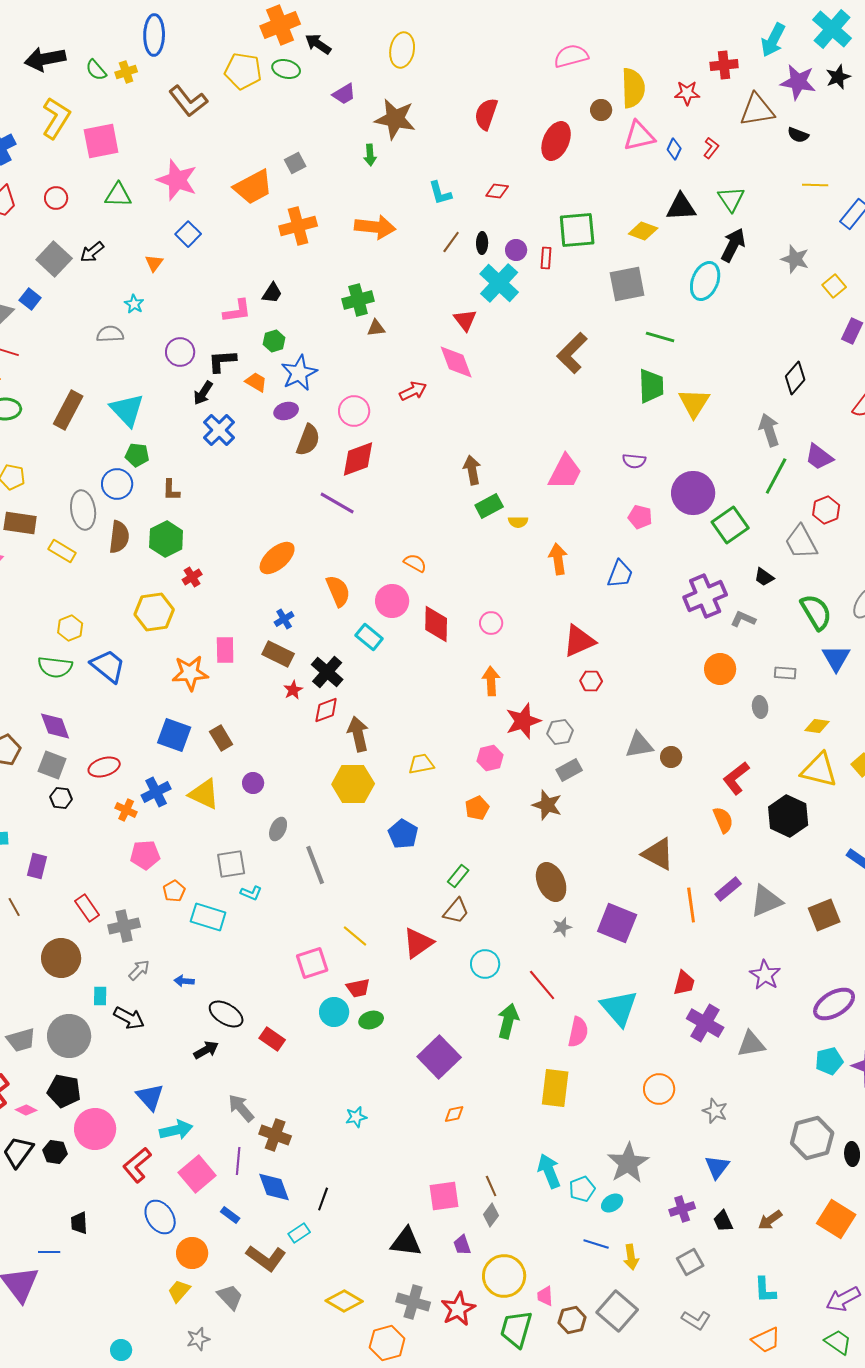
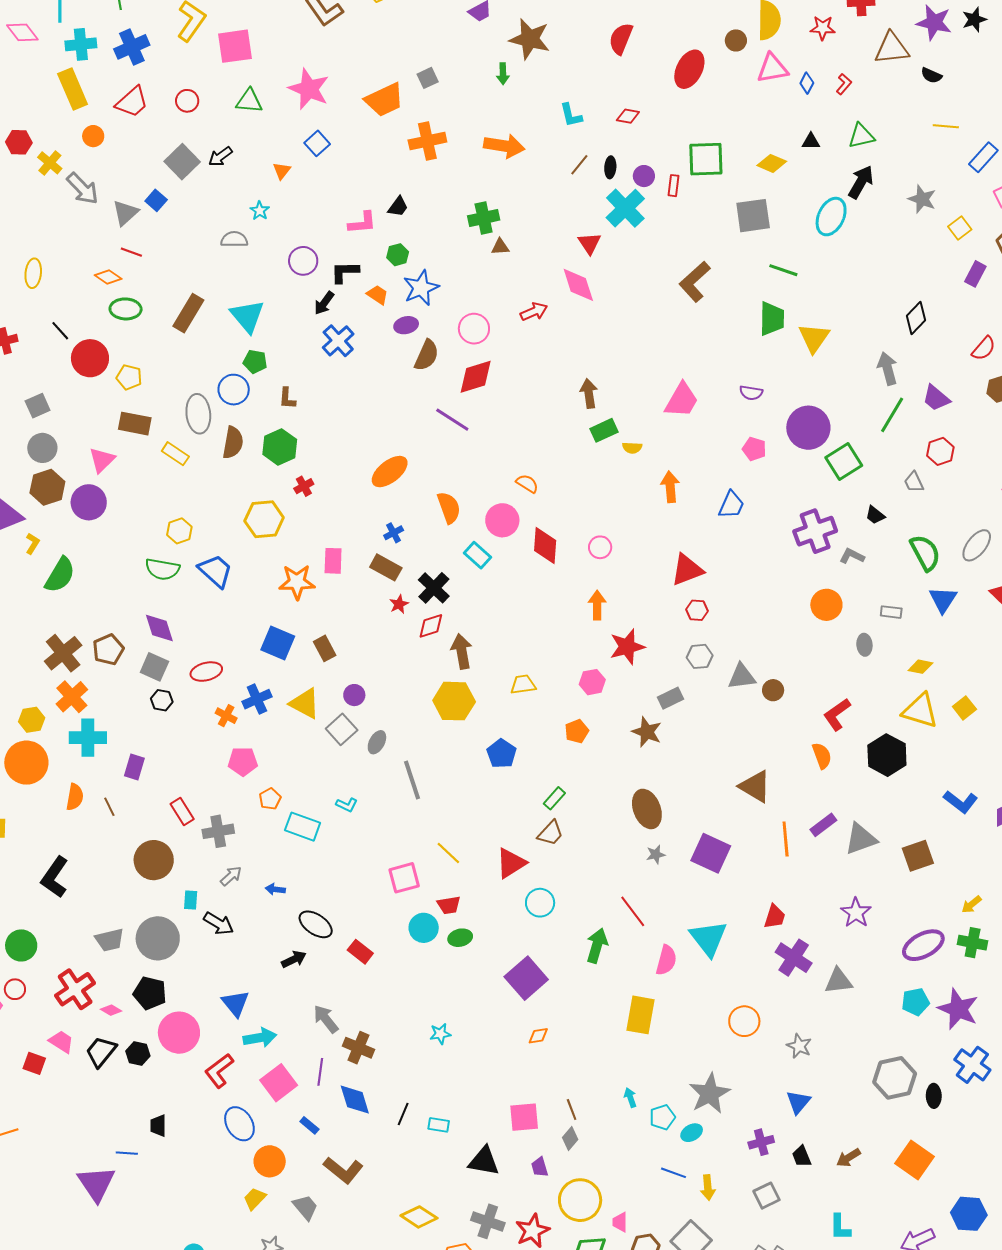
green triangle: (731, 199) -> (861, 136), turned 48
black triangle: (681, 207) -> (811, 141), size x0.6
gray trapezoid: (801, 542) -> (914, 482), size x0.6
gray hexagon: (560, 732) -> (700, 656), moved
gray square: (231, 864) -> (342, 729), moved, turned -36
cyan circle: (485, 964) -> (540, 903), moved
cyan arrow: (549, 1171) -> (630, 1098), size x0.6
cyan rectangle: (299, 1233) -> (439, 1125), moved, turned 40

